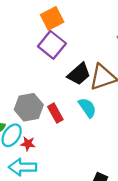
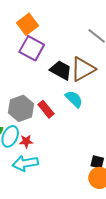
black trapezoid: (79, 74) -> (61, 70), turned -100

